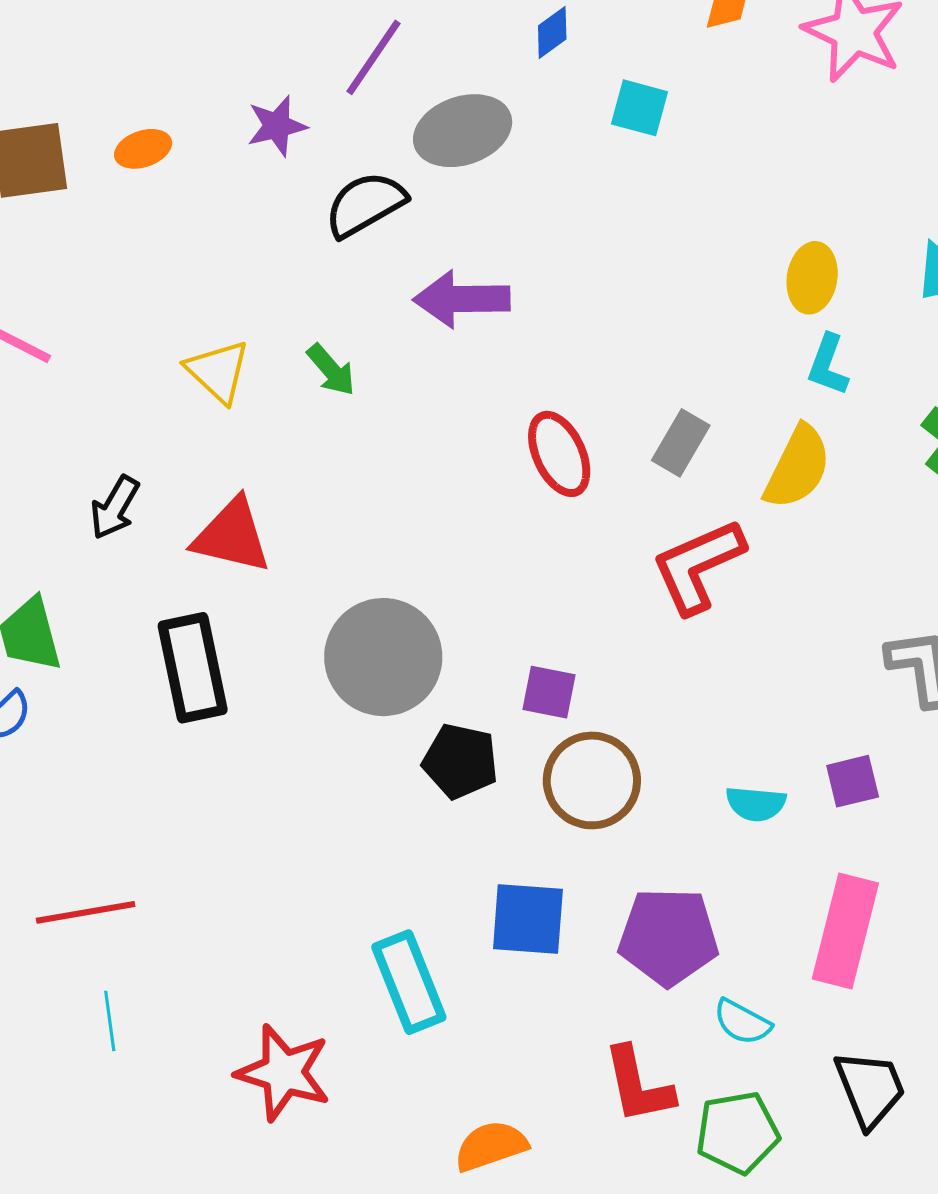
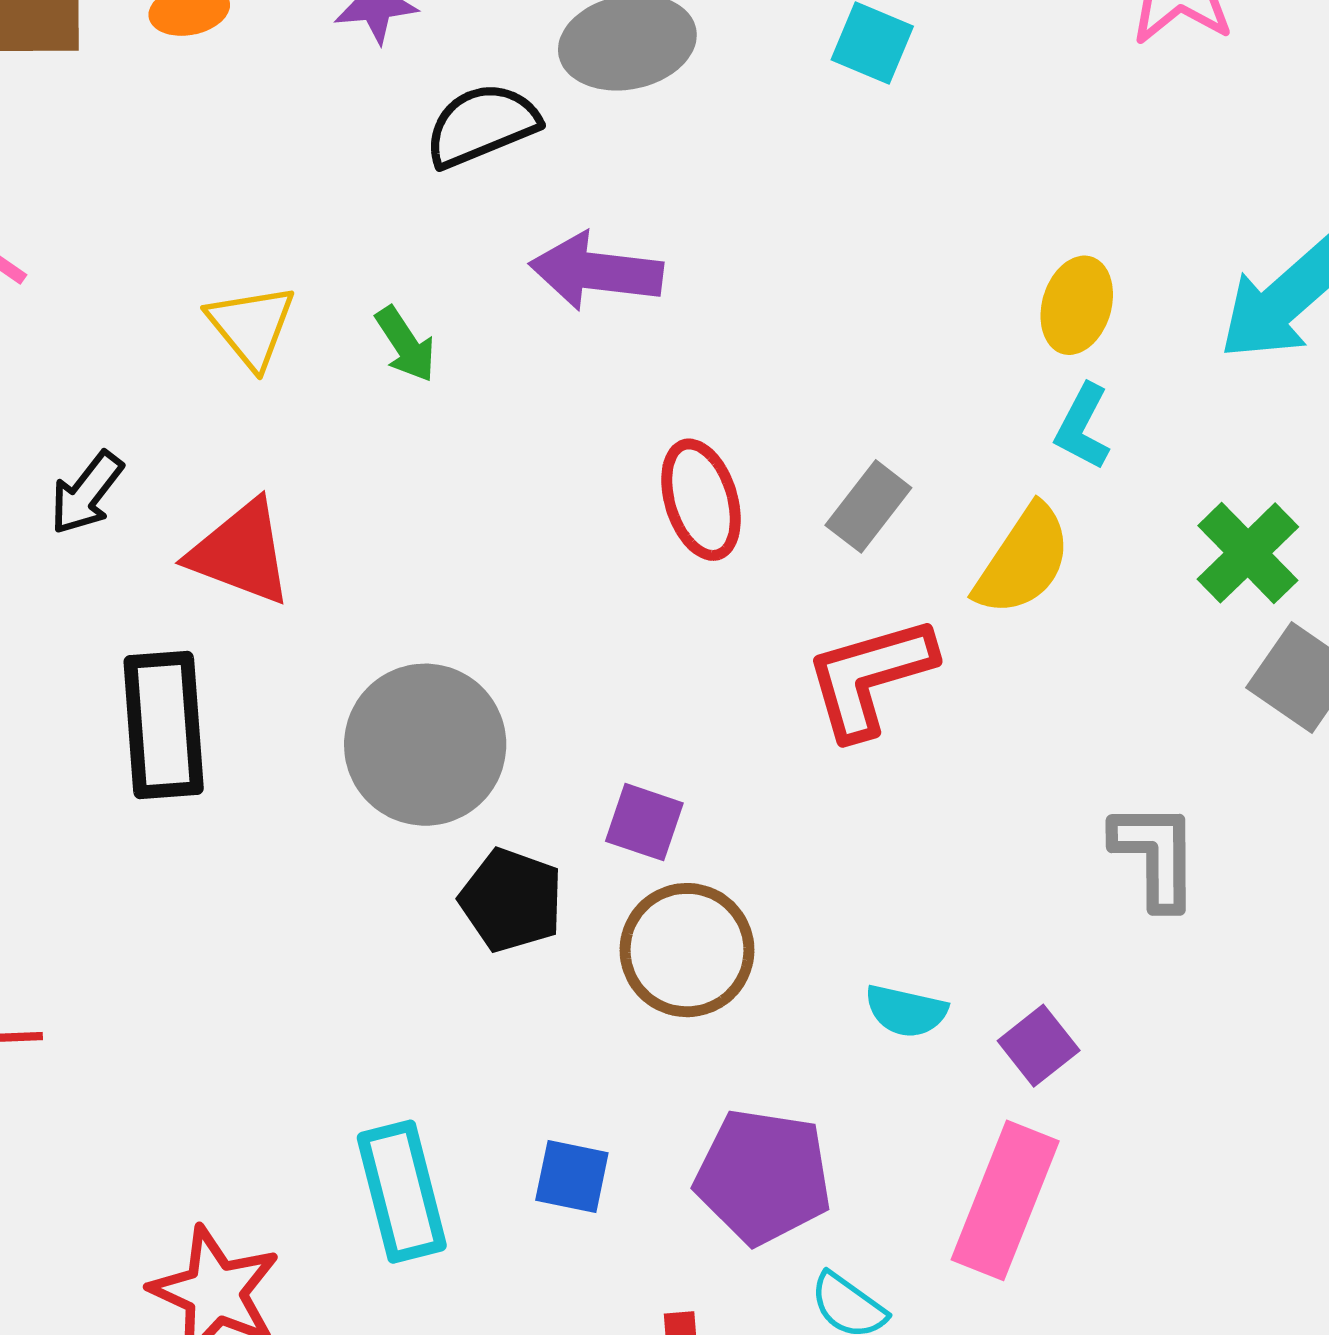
purple square: (853, 781) -> (1039, 1046), moved, turned -32
blue square: (528, 919) -> (572, 1176), moved, size x0.7

